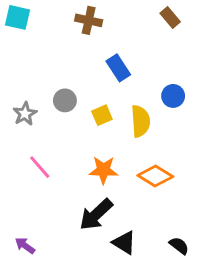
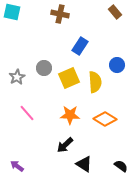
blue rectangle: (118, 68) -> (80, 46), turned 66
yellow square: (102, 115) -> (69, 78), size x1.5
black arrow: (96, 214) -> (65, 145), size x0.7

